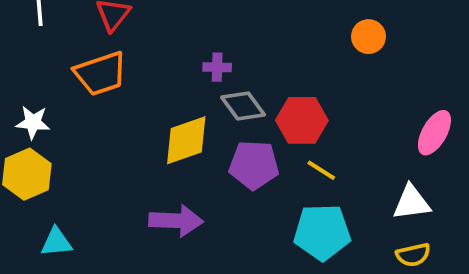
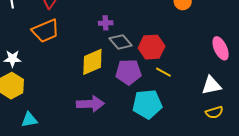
pink ellipse: (434, 133) -> (221, 48), turned -50
cyan pentagon: (322, 232) -> (147, 104), moved

